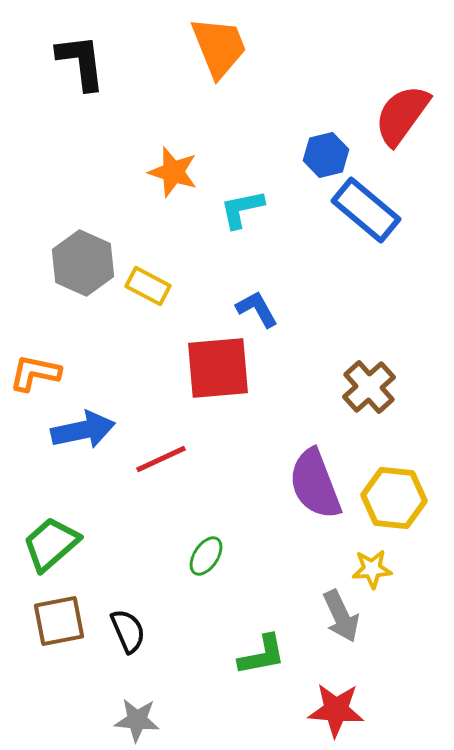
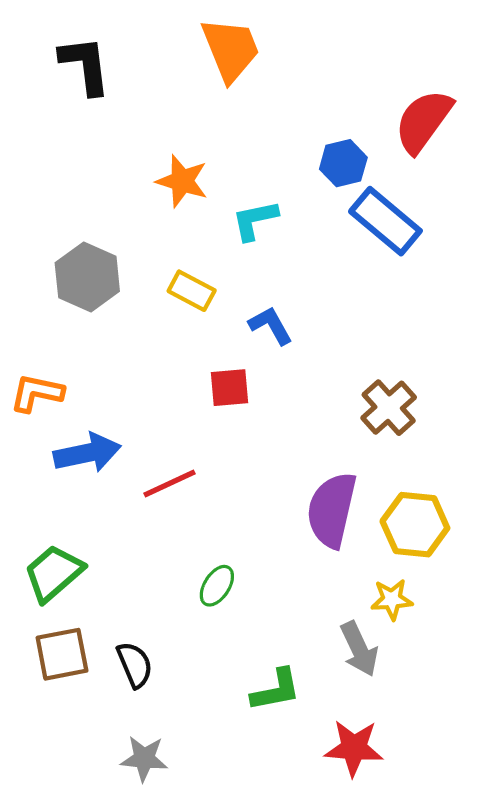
yellow rectangle: (148, 286) -> (192, 291), moved
red square: (218, 368) -> (230, 388), size x0.6
purple semicircle: (315, 484) -> (332, 510), turned 34

